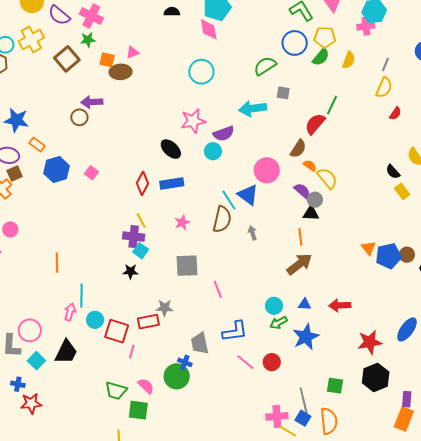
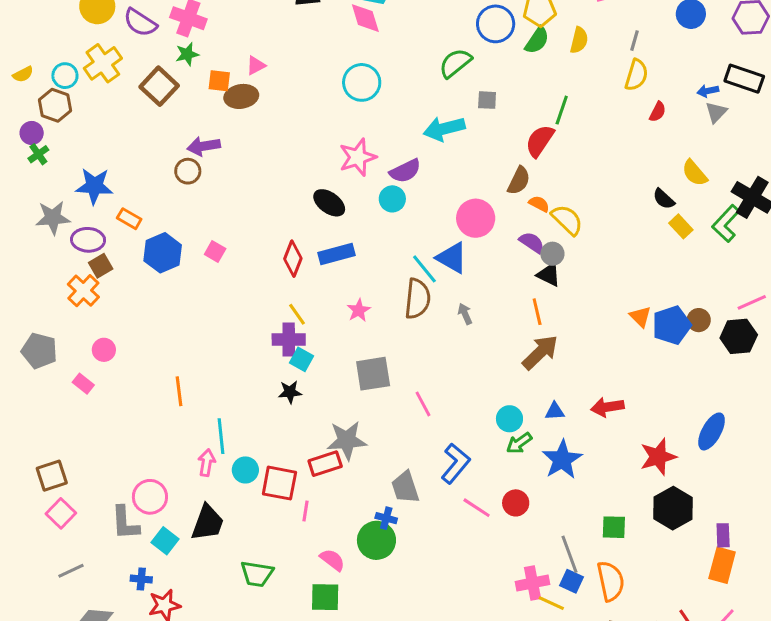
black triangle: (311, 213) -> (549, 275), turned 30
gray star: (165, 308) -> (347, 440), size x1.5
blue L-shape: (235, 331) -> (456, 463), turned -36
green trapezoid: (116, 391) -> (257, 574), moved

